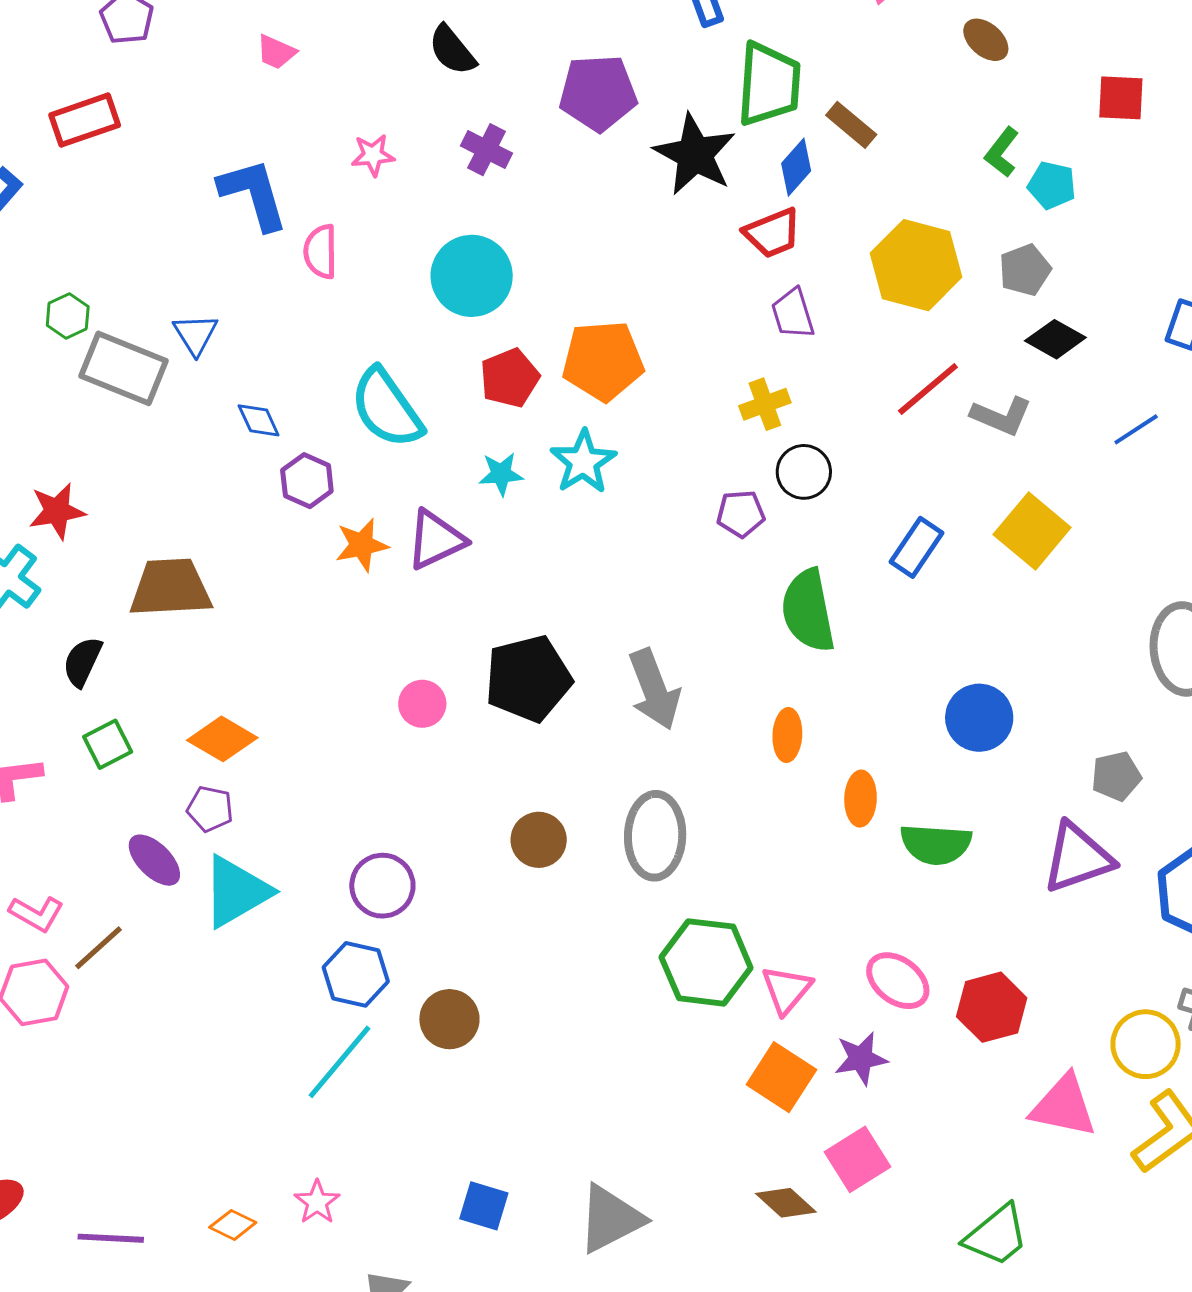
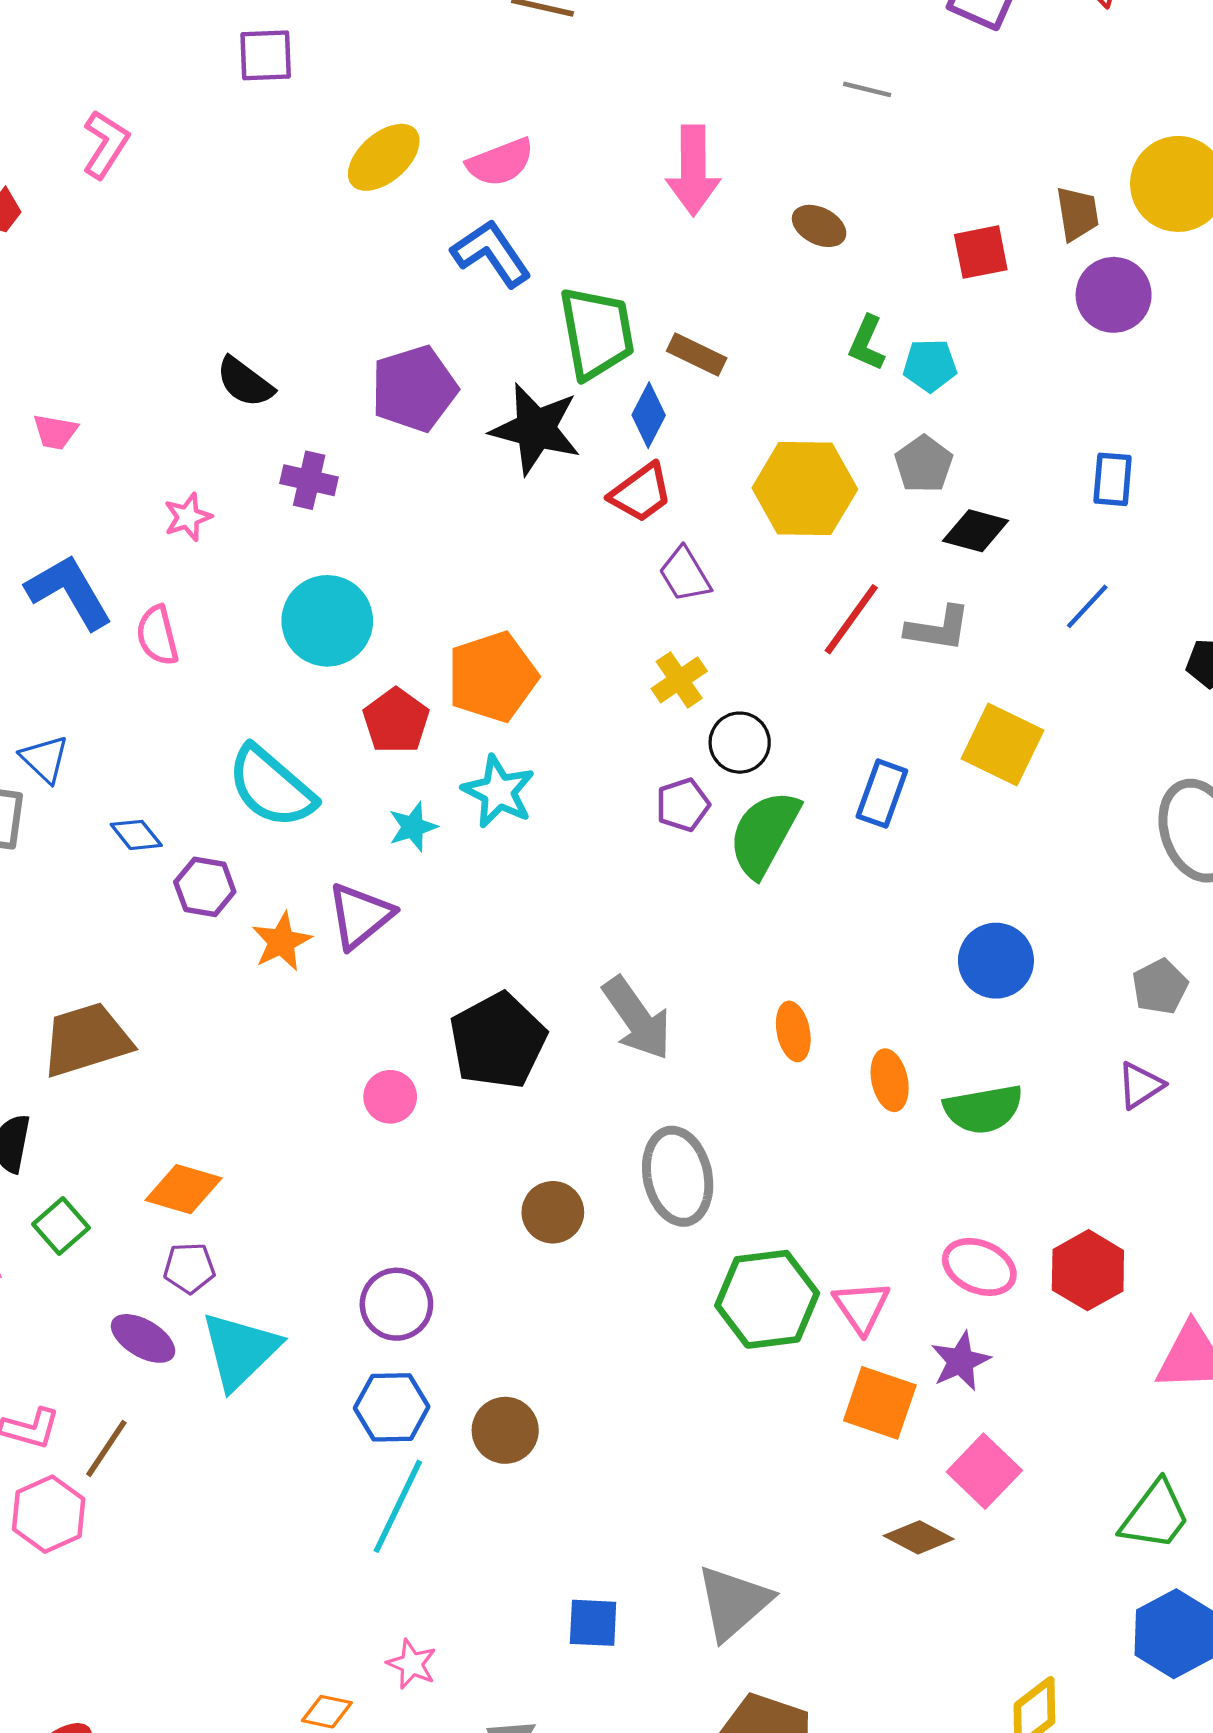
green semicircle: (808, 611) -> (764, 833), moved, turned 54
purple triangle: (1078, 858) -> (1140, 1085), size x0.6

